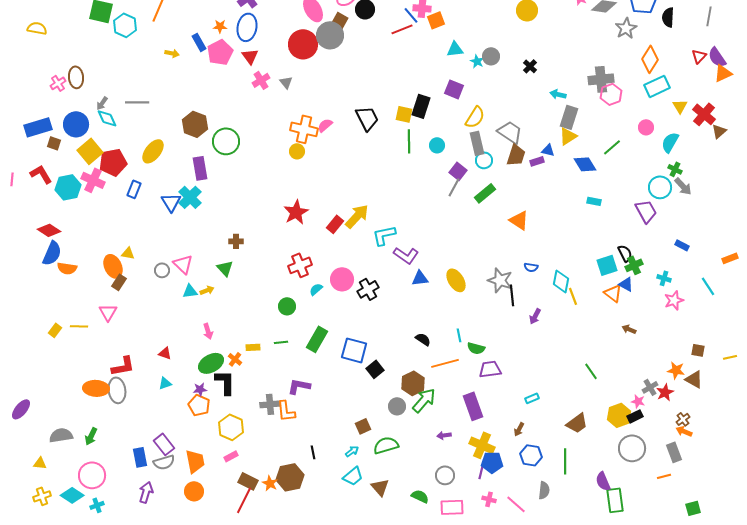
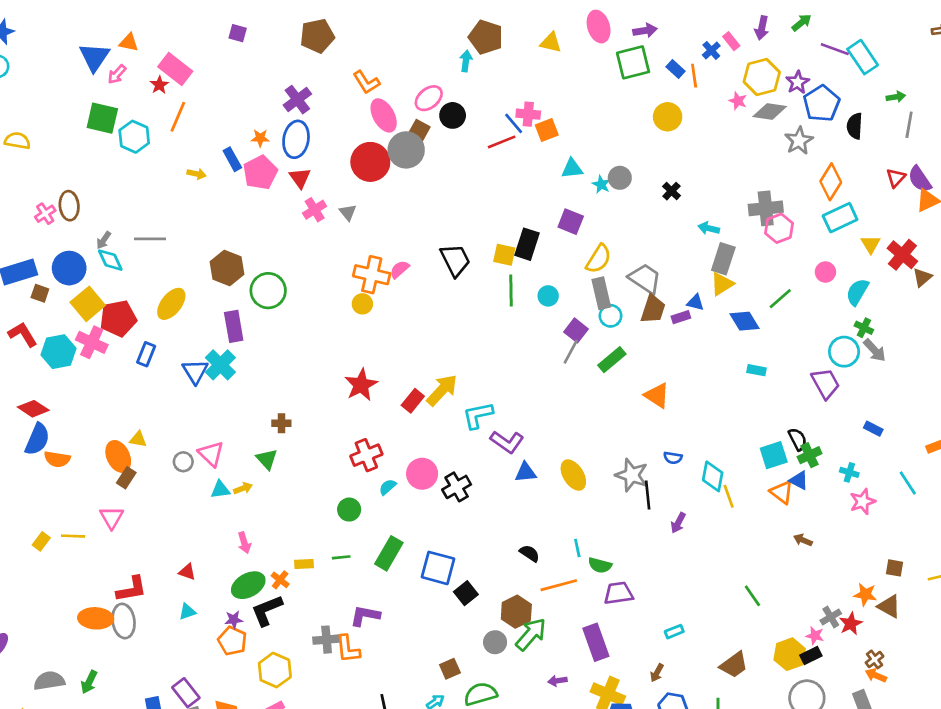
black L-shape: (225, 382) -> (267, 610), turned -112

